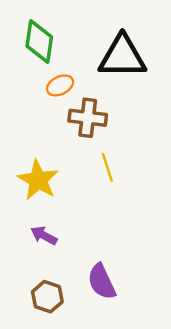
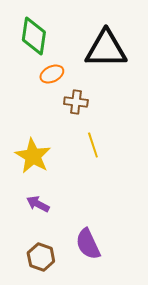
brown cross: (88, 118) -> (76, 102), size x0.7

